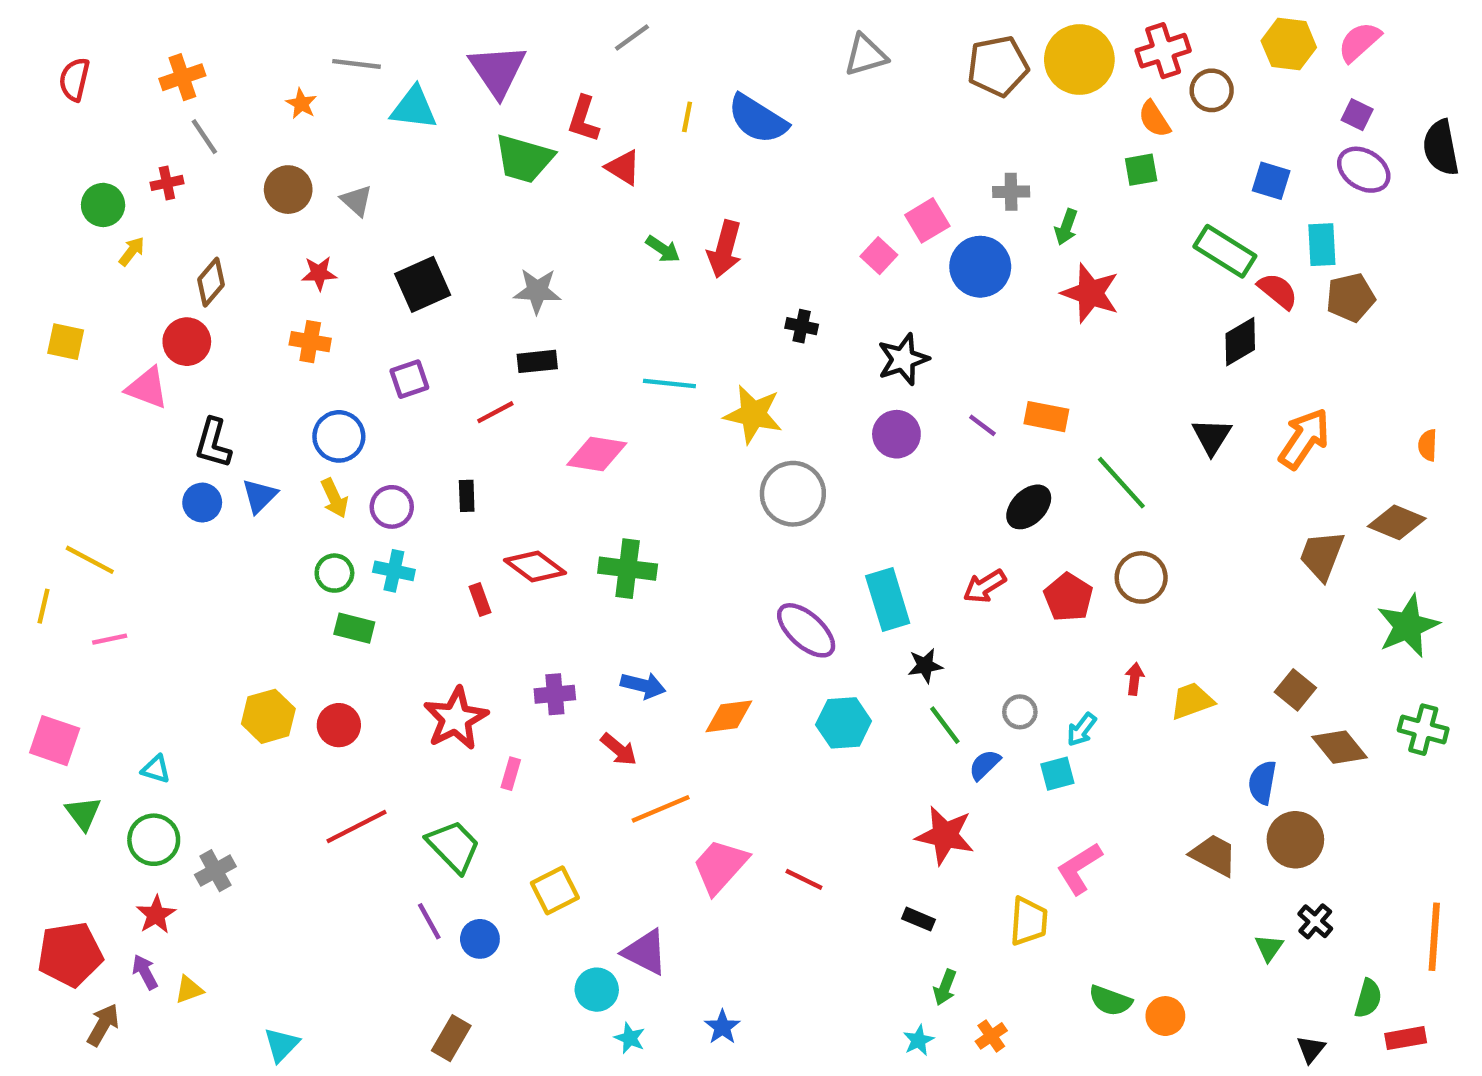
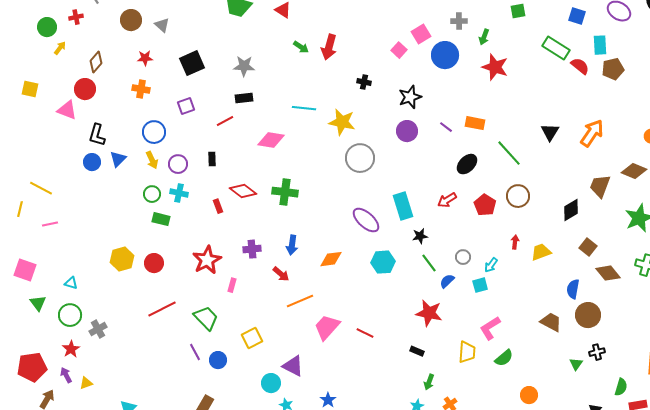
black diamond: (1240, 342) -> (571, 210), moved
blue arrow: (643, 685) -> (292, 245), turned 84
black cross: (1315, 921) -> (597, 352), turned 35
green semicircle: (1110, 1001) -> (504, 358), moved, turned -60

